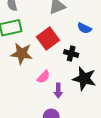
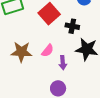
brown star: (22, 54) -> (21, 52), moved

